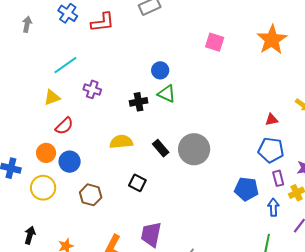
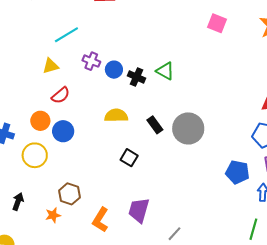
blue circle: (160, 70) -> (114, 70), moved
black cross: (139, 102) -> (137, 77), turned 30
brown hexagon: (91, 195) -> (70, 194), moved

